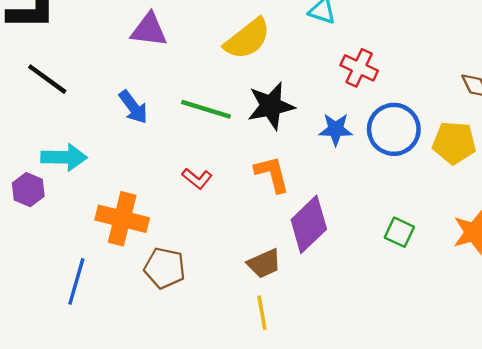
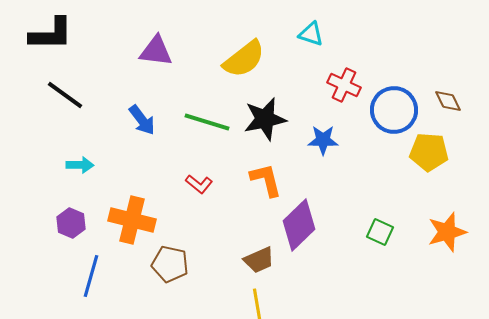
blue circle: (394, 129) -> (394, 110), moved
cyan arrow: (64, 157) -> (80, 165), size x0.7
purple hexagon: (28, 190) -> (71, 223), moved

